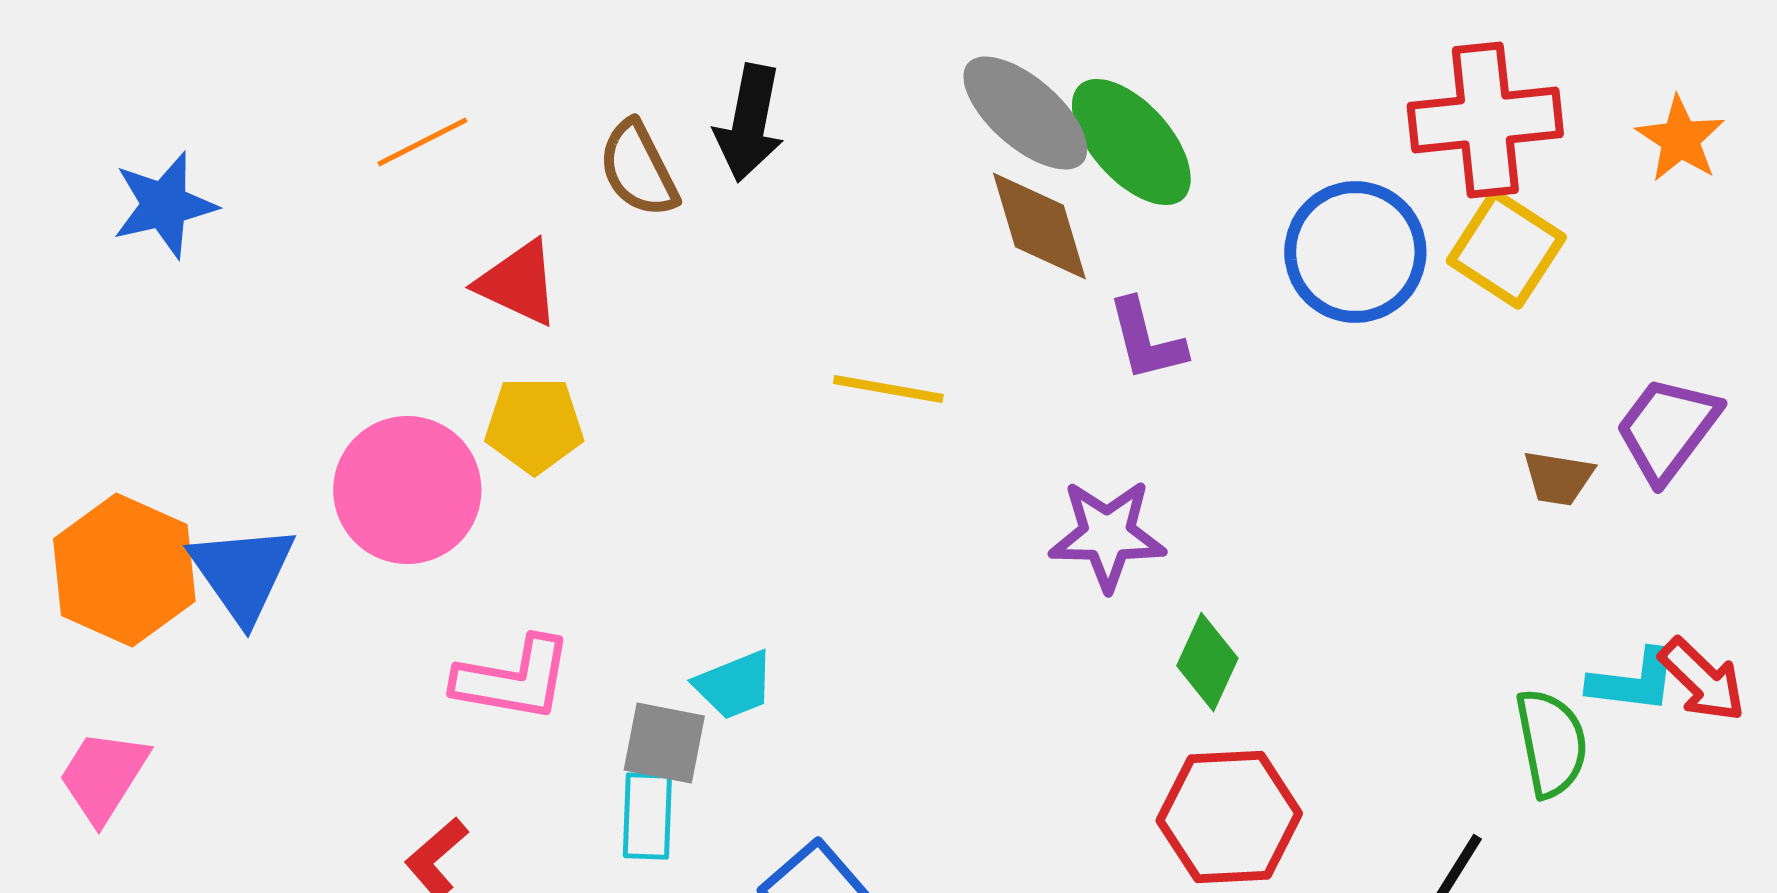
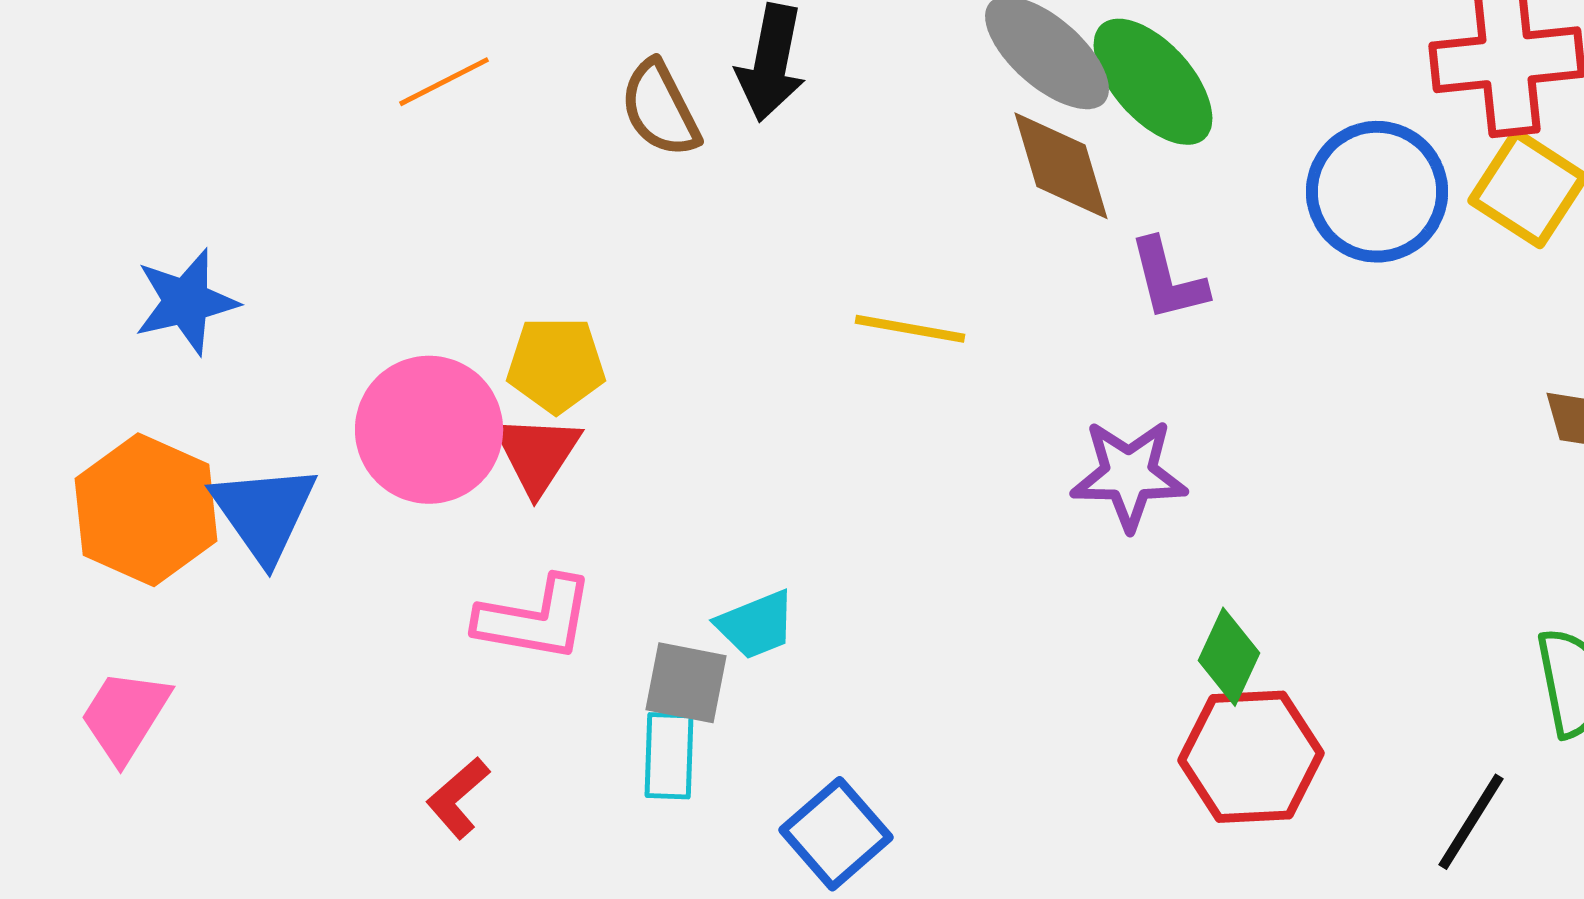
blue star: (164, 205) -> (186, 302), moved
red triangle: (518, 283) -> (537, 454), moved, turned 38
green diamond: (1207, 662) -> (1229, 657), moved

